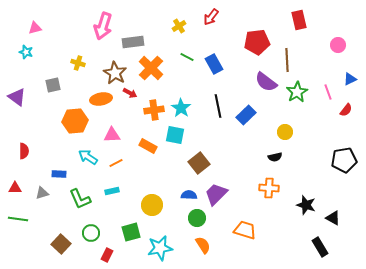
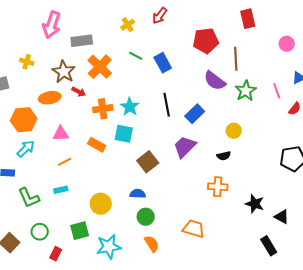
cyan arrow: (88, 157) -> (26, 149), moved, turned 102
purple trapezoid: (216, 194) -> (185, 147), moved

